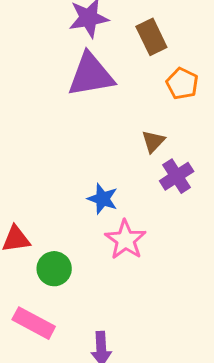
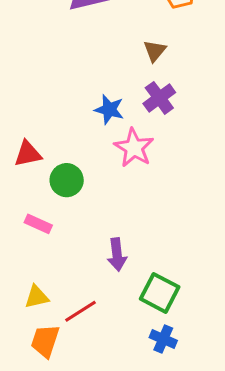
purple cross: (177, 176) -> (159, 98), moved
pink rectangle: (34, 323) -> (38, 224), moved, size x0.7

